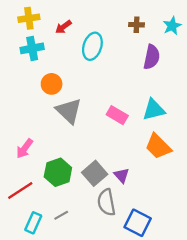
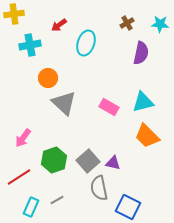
yellow cross: (29, 18) -> (14, 14), moved
brown cross: (137, 25) -> (127, 23), turned -32
cyan star: (172, 26) -> (160, 24), turned 30
purple triangle: (121, 175) -> (113, 163), turned -35

